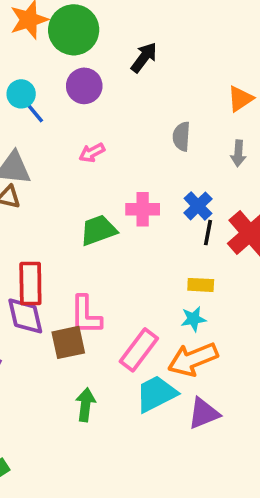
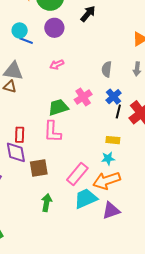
blue line: (34, 112) -> (26, 41), turned -32
gray semicircle: (181, 136) -> (107, 69), moved
pink cross: (143, 209) -> (83, 97), turned -36
red rectangle: (30, 284) -> (20, 135), size x0.7
pink L-shape: (86, 315) -> (52, 132), moved

